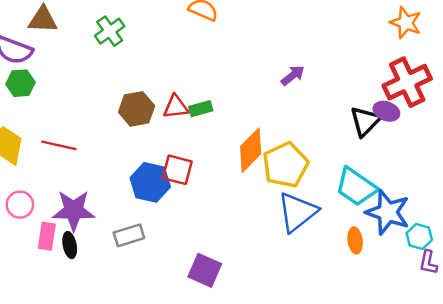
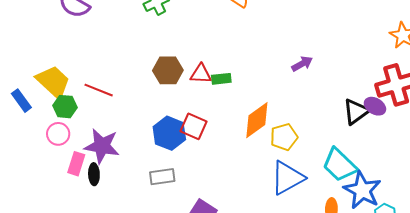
green hexagon: (20, 83) -> (65, 107), moved
yellow pentagon: (285, 165) -> (284, 137), size x0.7
gray rectangle: (129, 235) -> (162, 177), moved

